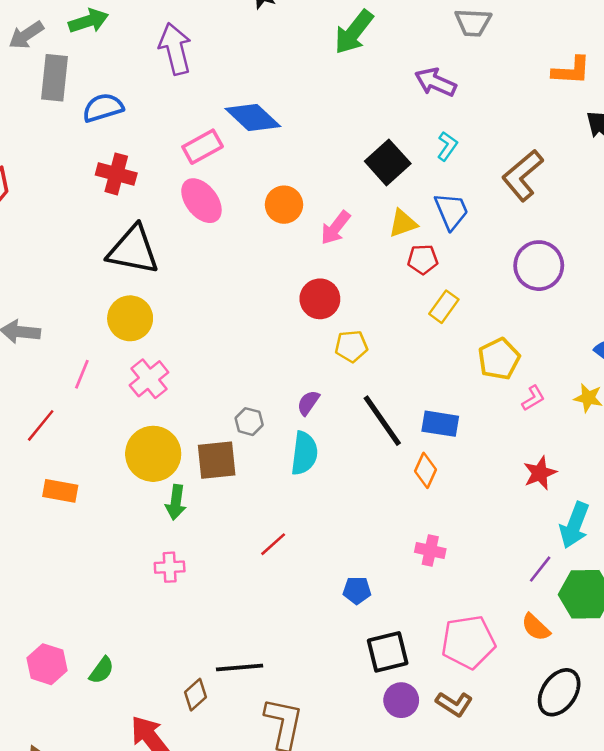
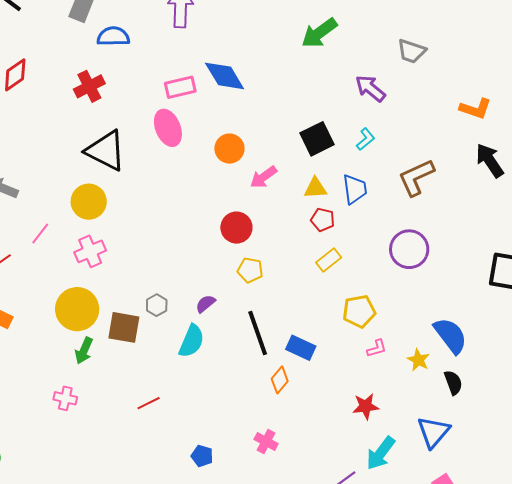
red cross: (116, 174) -> (89, 86), moved, turned 32

